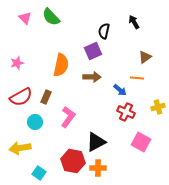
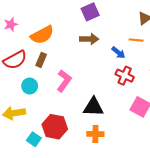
orange semicircle: (61, 65) -> (42, 35), moved, turned 50
black triangle: (96, 142) -> (93, 107), turned 30
red hexagon: (73, 161) -> (55, 127), moved

